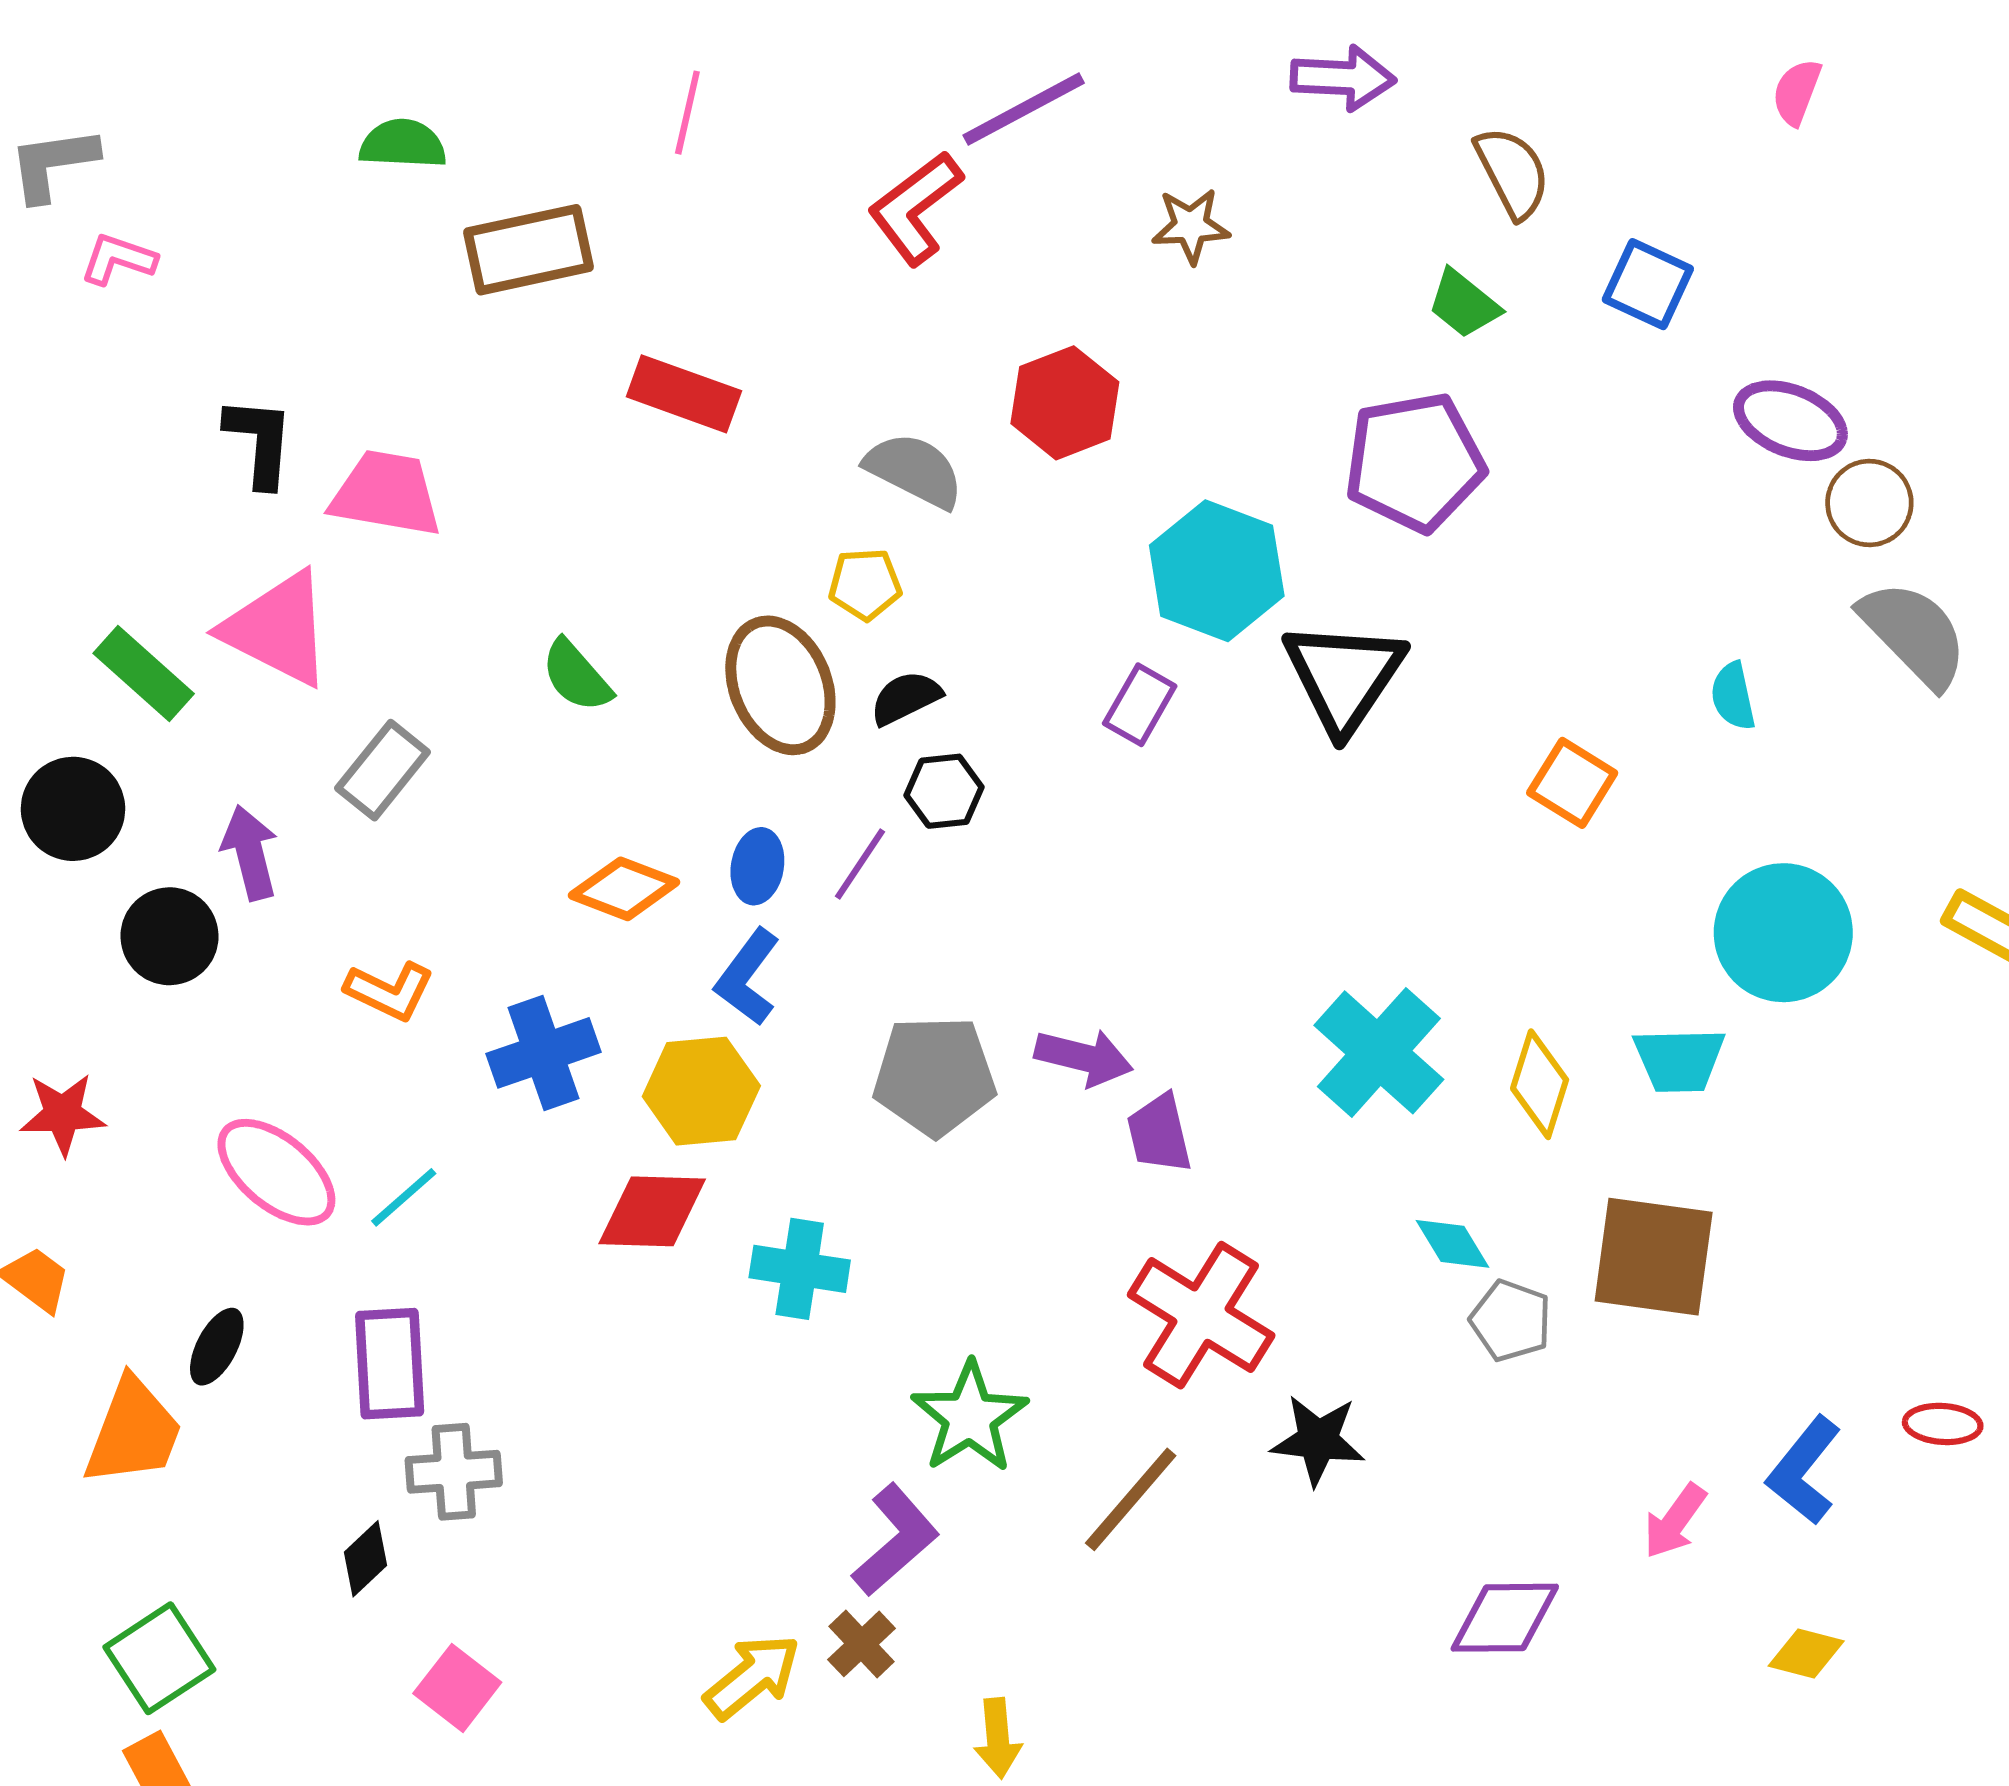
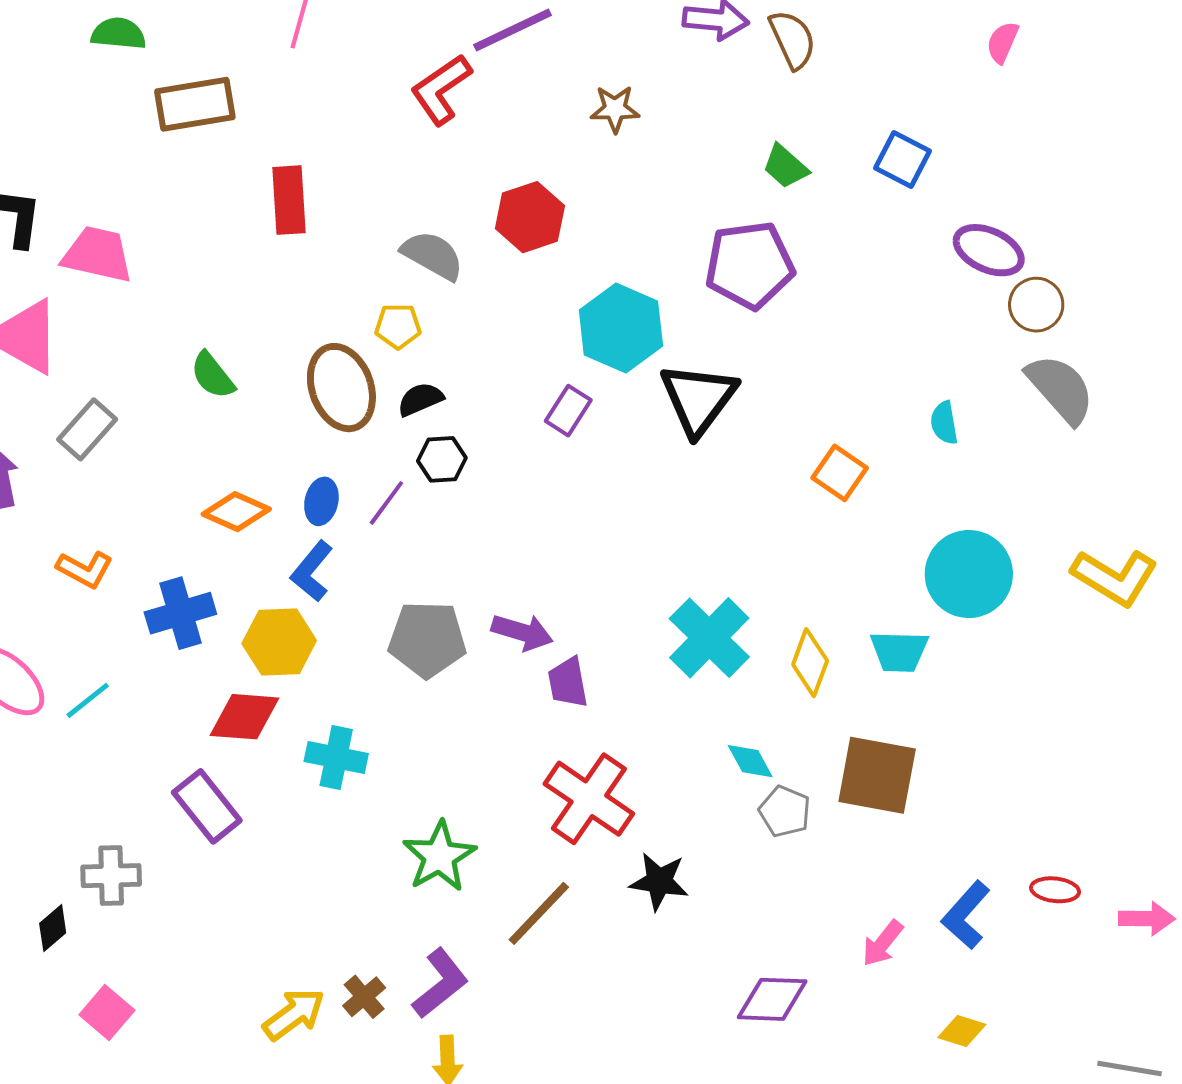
brown semicircle: (1512, 172) -> (792, 39), moved
red rectangle: (684, 394) -> (289, 200), turned 64
purple rectangle: (390, 1364) -> (207, 806), moved, turned -38
purple L-shape: (895, 1540) -> (440, 983), moved

